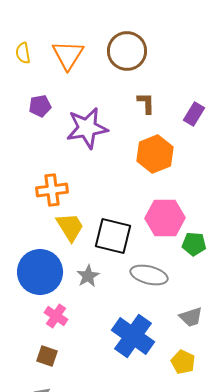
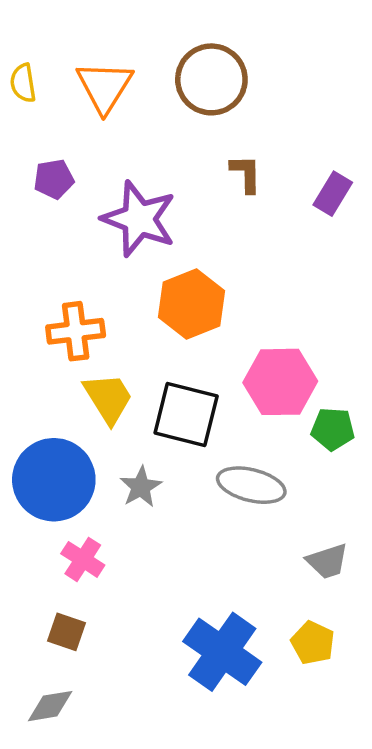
purple star: (87, 128) -> (139, 219), turned 30
orange hexagon: (155, 154) -> (191, 304), moved
blue cross: (133, 336) -> (222, 652), moved

